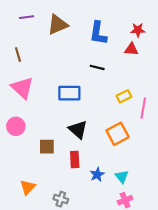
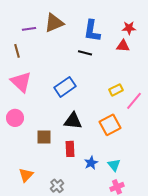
purple line: (27, 17) -> (29, 29), moved
black line: (97, 67) -> (85, 53), moved
blue rectangle: (69, 93) -> (65, 87), turned -35
pink line: (143, 108) -> (134, 101), turned 30
black triangle: (78, 130) -> (73, 121), turned -36
gray cross: (61, 199) -> (57, 186), turned 32

